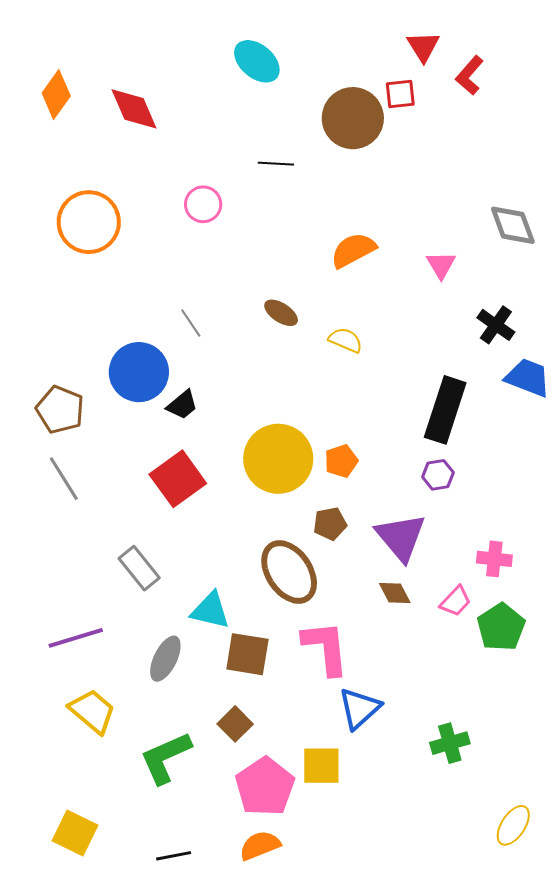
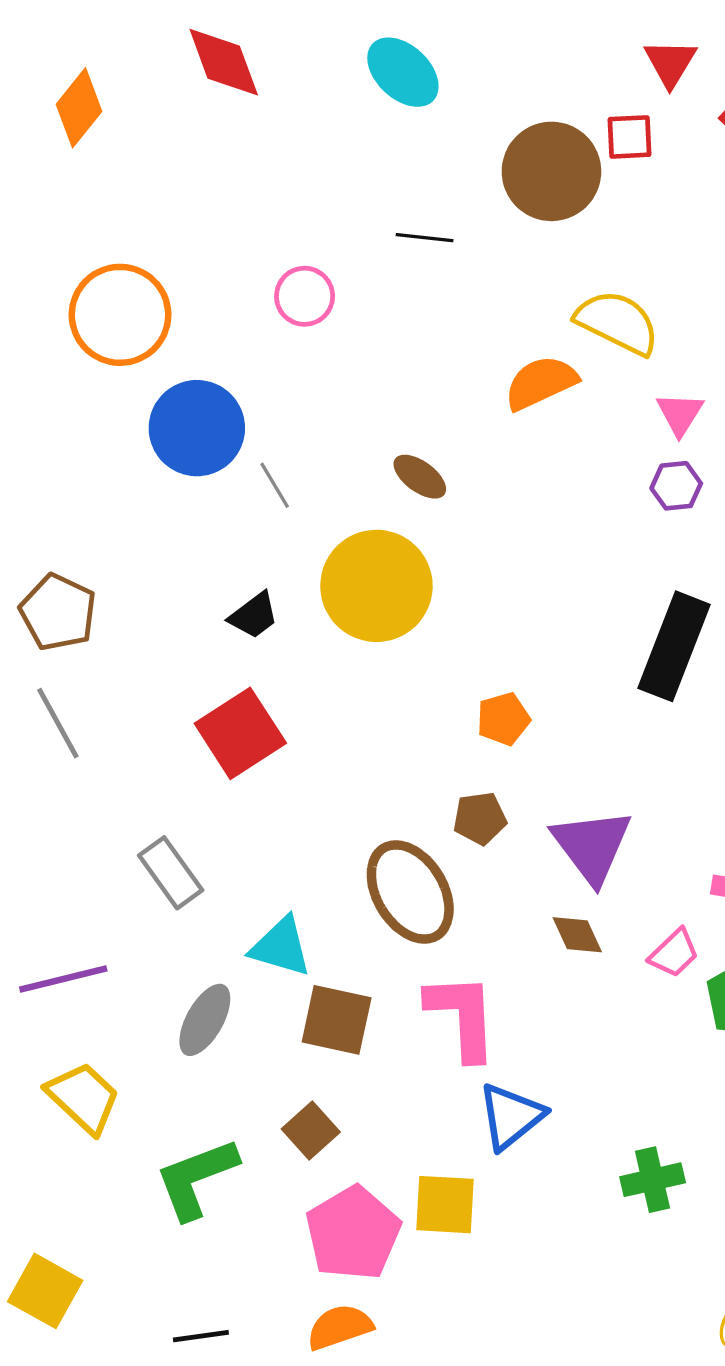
red diamond: (134, 109) -> (224, 62), moved
yellow semicircle: (346, 340) -> (617, 322), moved, size x1.6
blue circle: (139, 372) -> (197, 428), moved
yellow circle: (278, 459) -> (376, 586), moved
purple hexagon: (438, 475) -> (676, 486), moved

